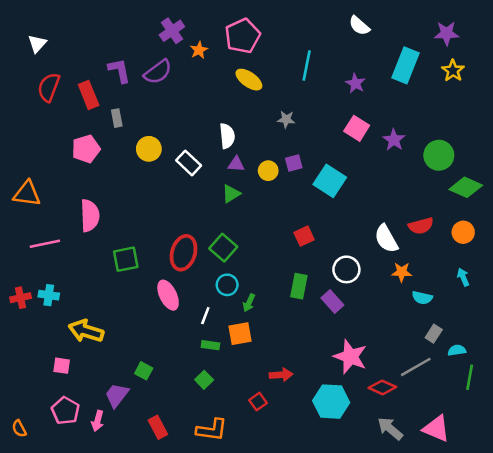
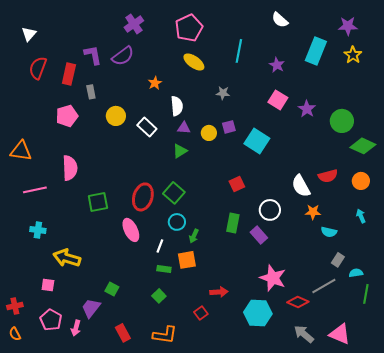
orange star: (199, 50) -> (155, 83), moved
red rectangle: (89, 95) -> (69, 74), turned 35
red cross: (21, 298) -> (15, 306), moved

